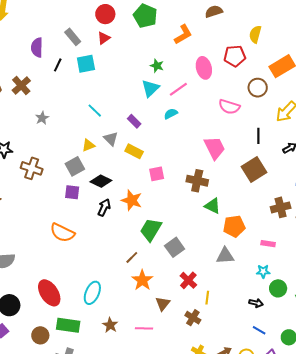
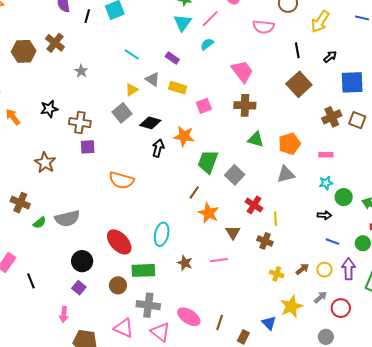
pink trapezoid: (214, 148) -> (242, 71), moved
purple square: (72, 192) -> (88, 147), moved
green triangle: (213, 206) -> (256, 139), moved

